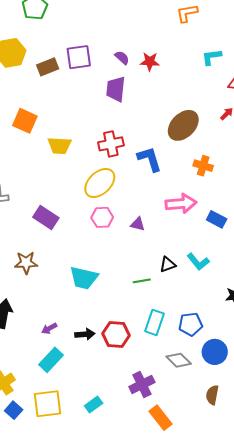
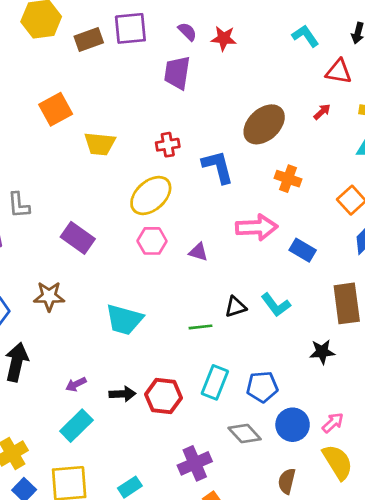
cyan L-shape: (212, 57) -> (305, 36), turned 60
orange square: (25, 121) -> (56, 109), turned 35
red cross: (111, 144) -> (168, 145), size x0.7

